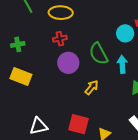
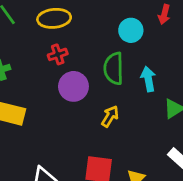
cyan circle: (125, 33) -> (131, 30), moved
green semicircle: (99, 54) -> (114, 68), turned 35

